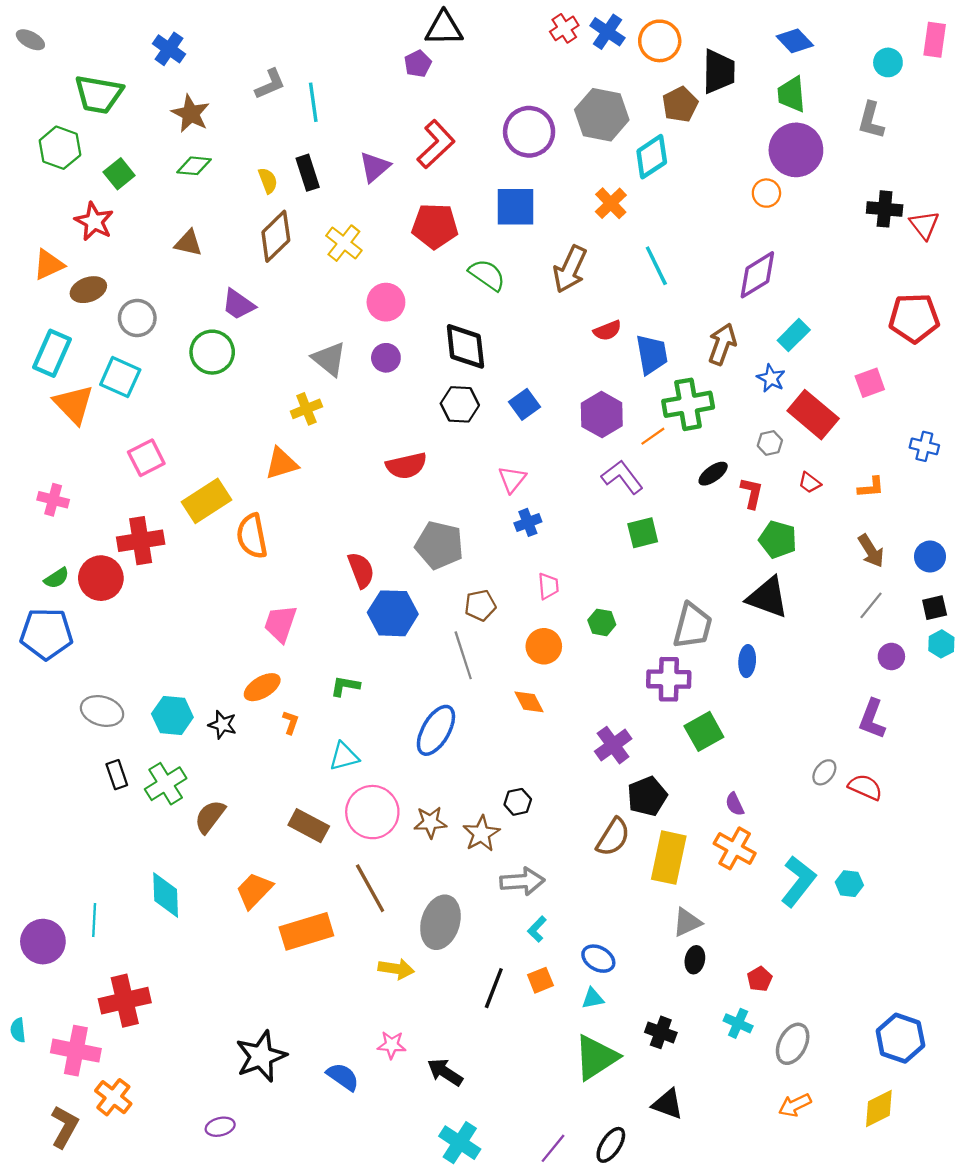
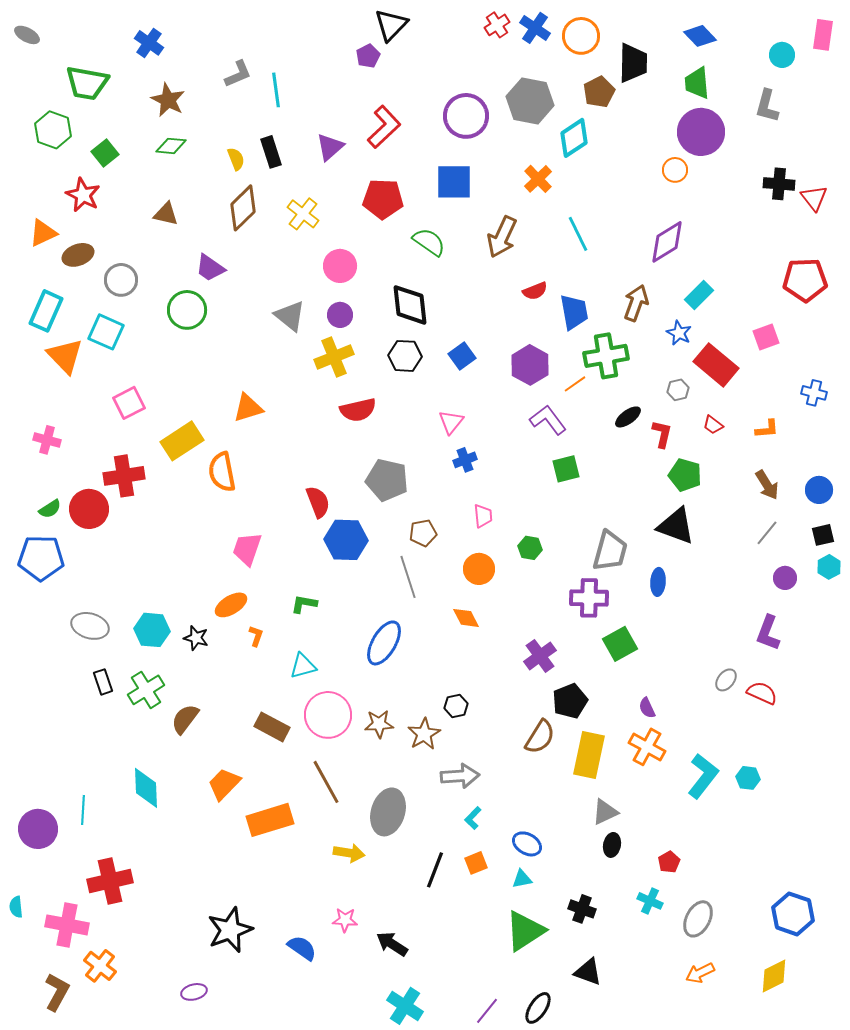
black triangle: (444, 28) -> (391, 25), turned -45
yellow cross: (306, 409) -> (334, 357), moved, size x1.4

